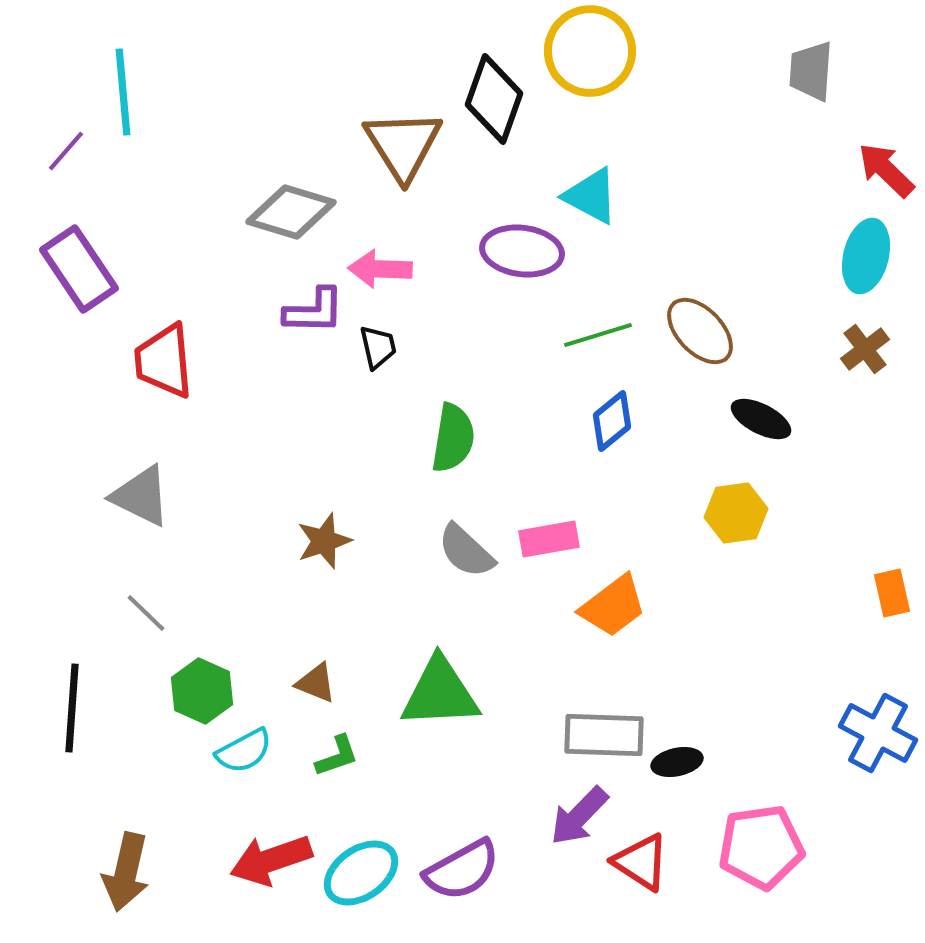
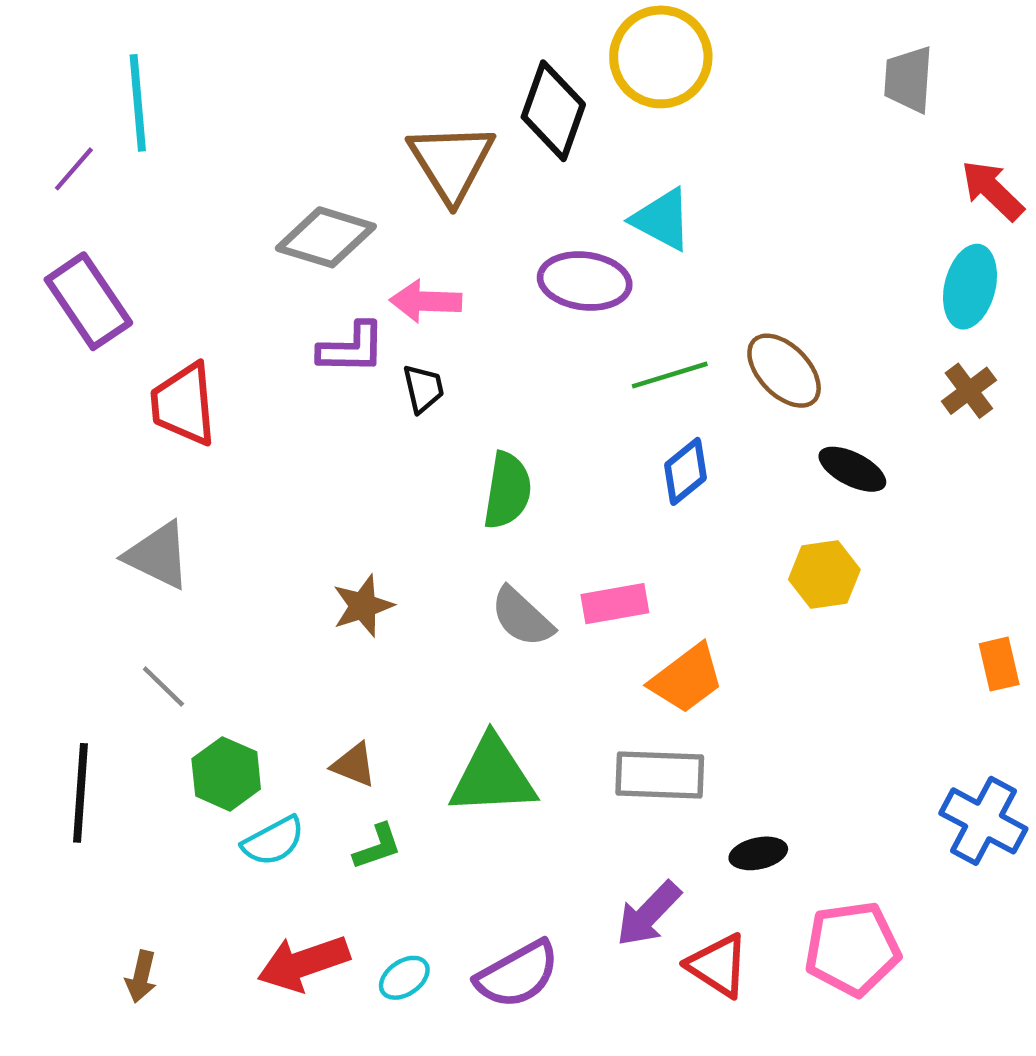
gray rectangle: (604, 735) -> (660, 775), moved
brown arrow: (126, 872) -> (141, 977), size x0.6
cyan ellipse: (361, 873) -> (404, 978), size x0.6

